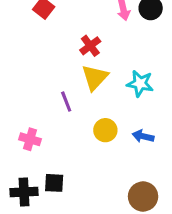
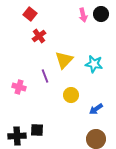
red cross: (90, 46) -> (39, 36), moved
blue arrow: (143, 136) -> (96, 109), moved, turned -48
pink cross: (30, 139) -> (19, 87), moved

